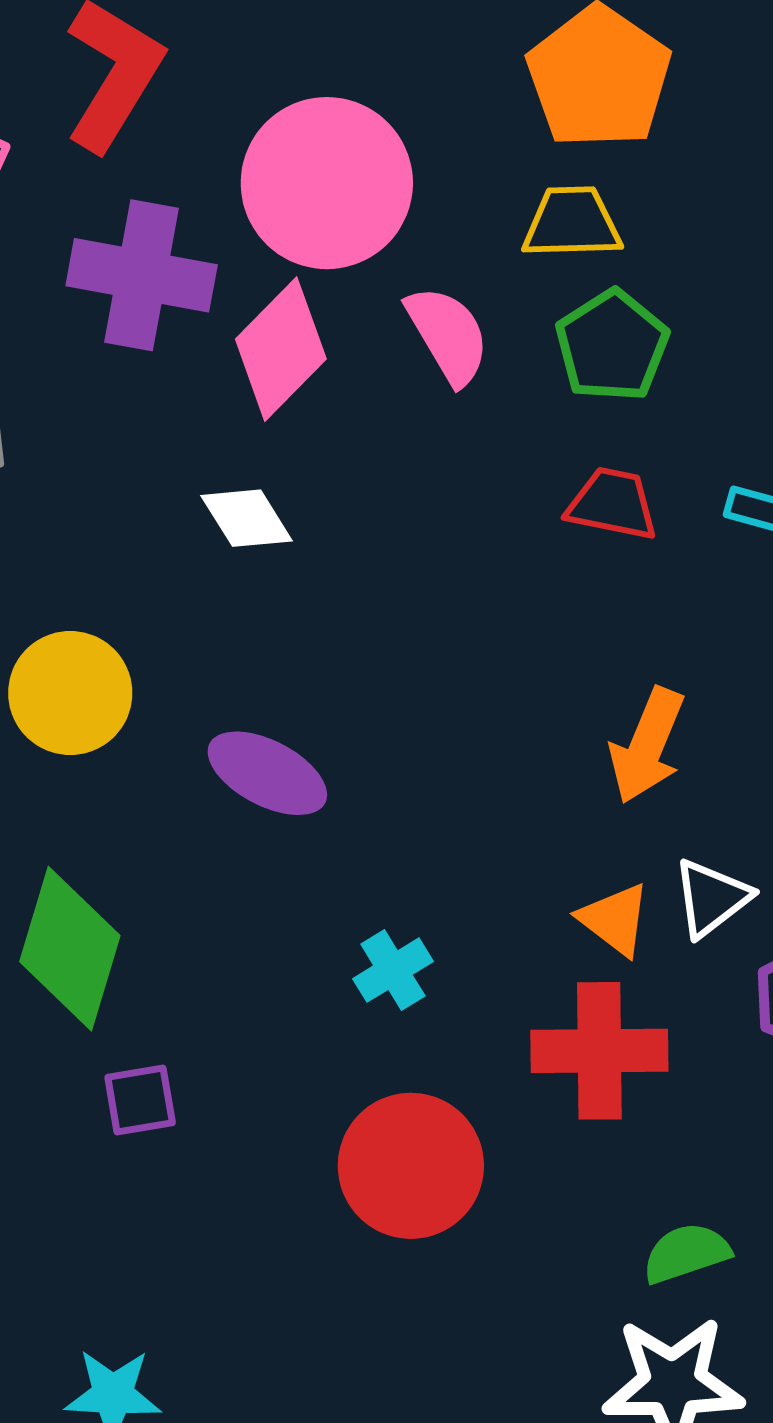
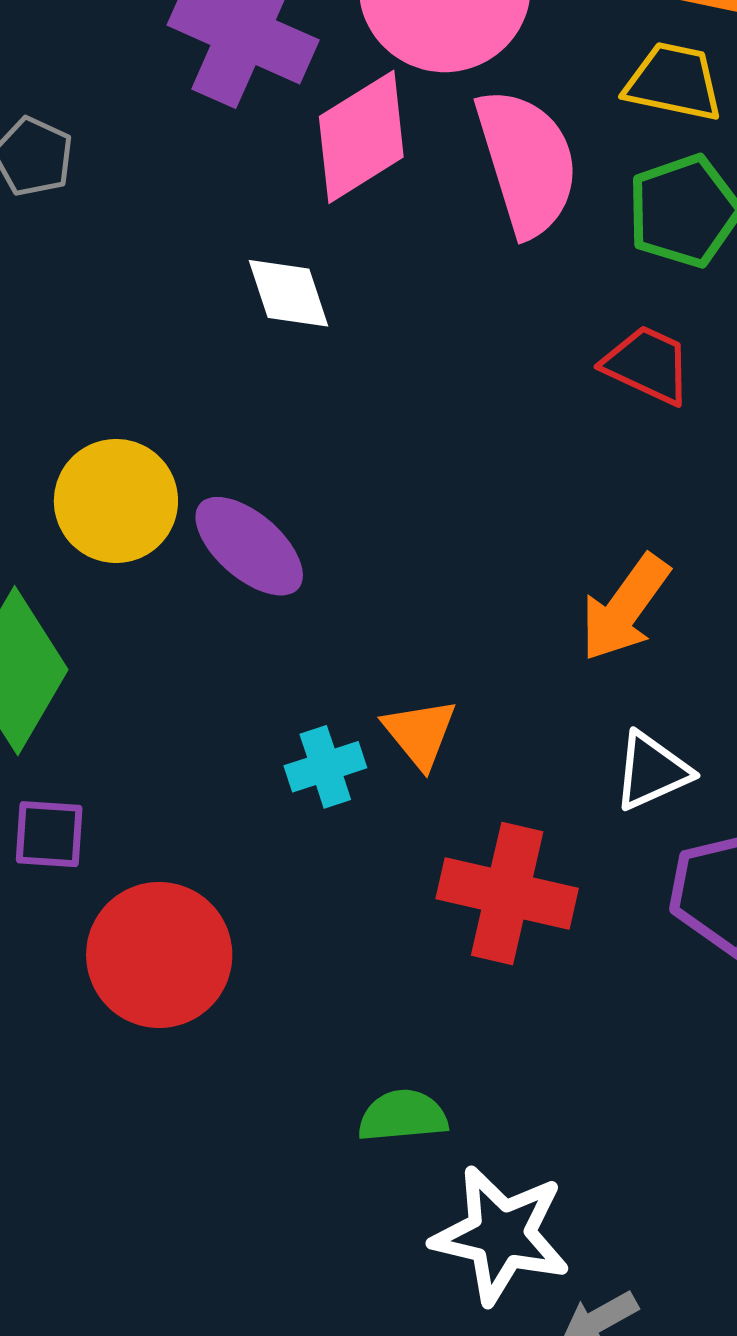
pink semicircle: (448, 335) -> (527, 162), size x1.4
yellow circle: (70, 693) -> (116, 501), moved
orange triangle: (615, 919) -> (420, 733), moved
red circle: (411, 1166) -> (159, 955), moved
green semicircle: (686, 1253) -> (403, 1116), moved

